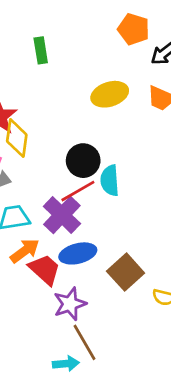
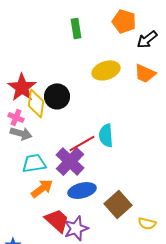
green rectangle: (41, 50) -> (76, 28), moved
black circle: (83, 161) -> (57, 96), moved
red trapezoid: (45, 269) -> (57, 220), moved

